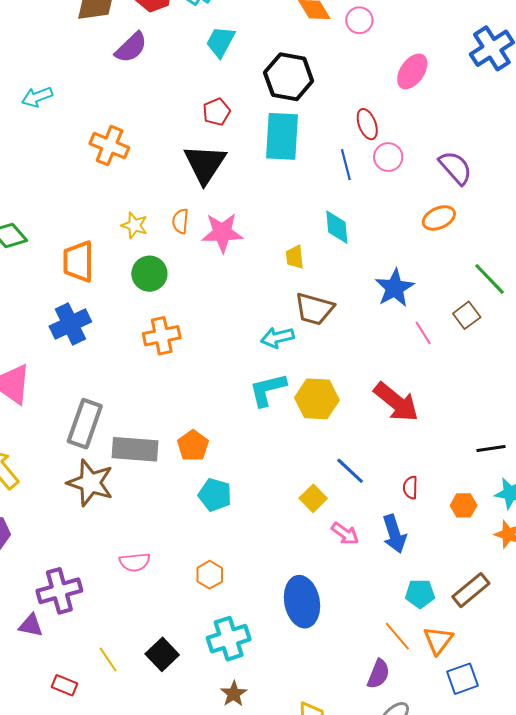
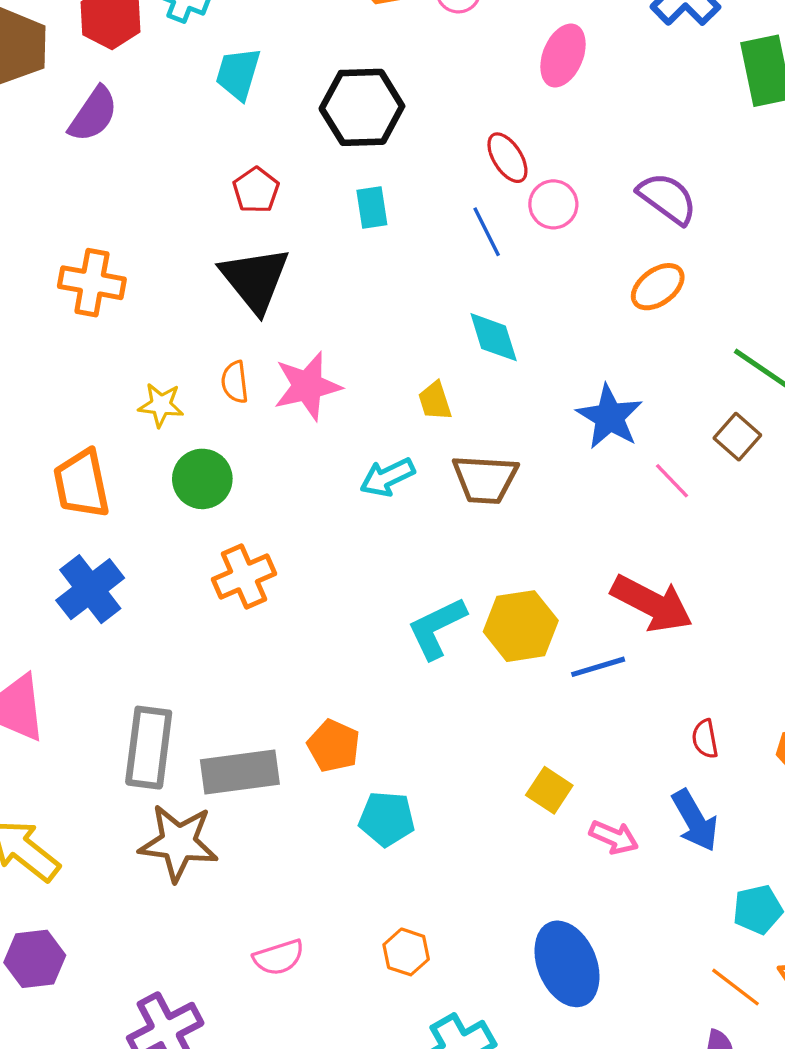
cyan rectangle: (282, 136) -> (372, 208), size x0.5
cyan arrow: (277, 337) -> (387, 477), moved
blue line: (350, 471) -> (598, 667), moved, turned -48

